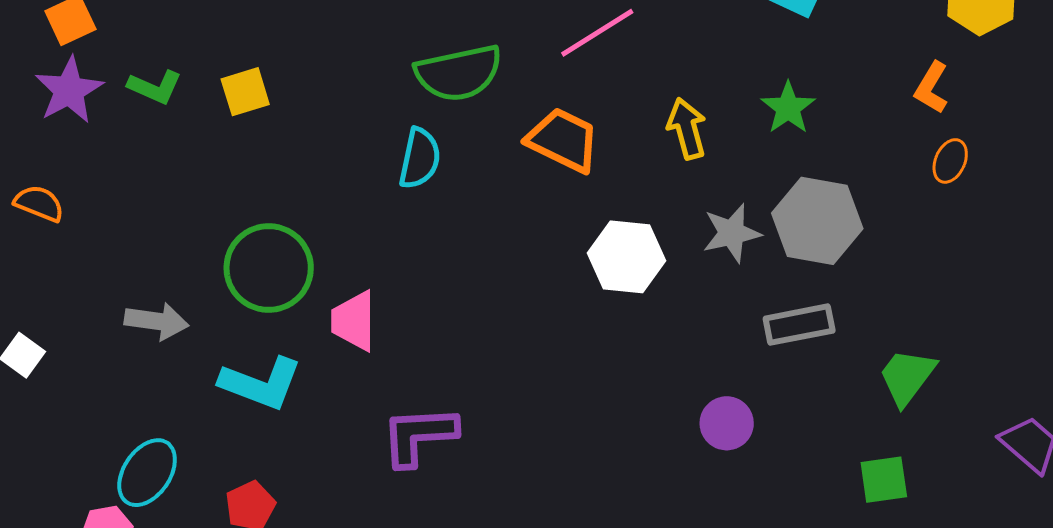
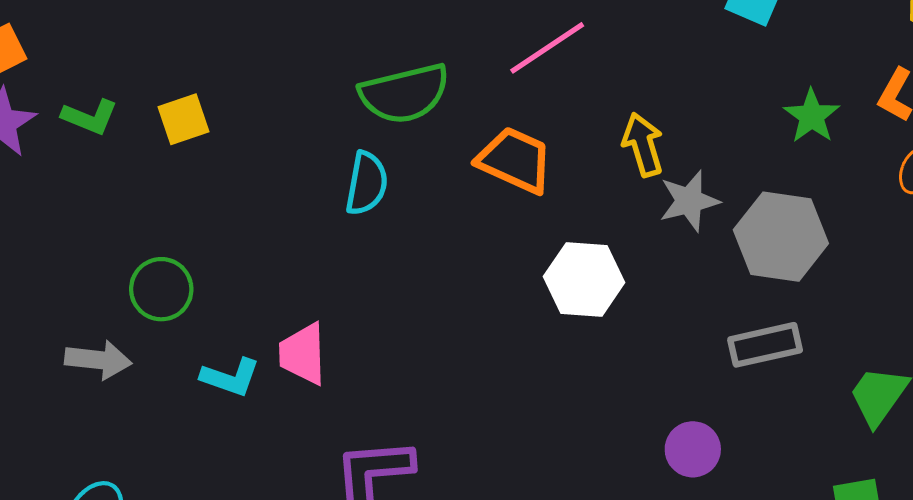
green star: (788, 108) -> (812, 116), moved
gray star: (732, 233) -> (689, 201), moved
green circle: (269, 268) -> (161, 289), moved, size x0.7
cyan L-shape: (261, 383) -> (230, 377), moved, size x0.7

